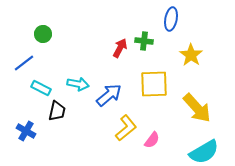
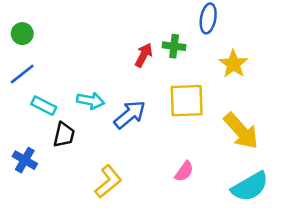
green circle: (43, 34) -> (22, 34), moved
yellow L-shape: (126, 128) -> (108, 182), moved

